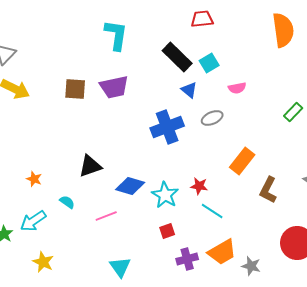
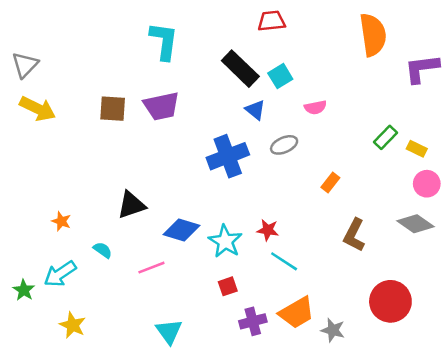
orange rectangle: (242, 161) -> (330, 182), moved, size x0.6

